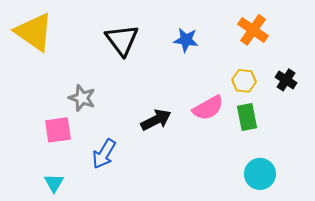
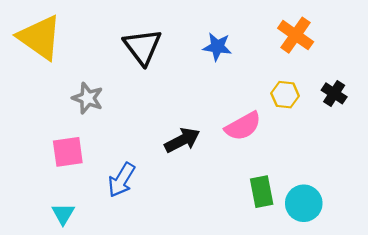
gray star: (82, 98) -> (88, 98), moved
green rectangle: (247, 117) -> (262, 192), moved

